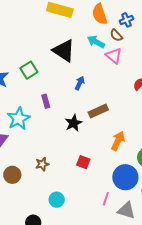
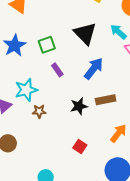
blue arrow: (80, 83) -> (94, 68), size x1.6
purple rectangle: (46, 101) -> (57, 70), moved, turned -32
brown star: (42, 164) -> (39, 111), moved

